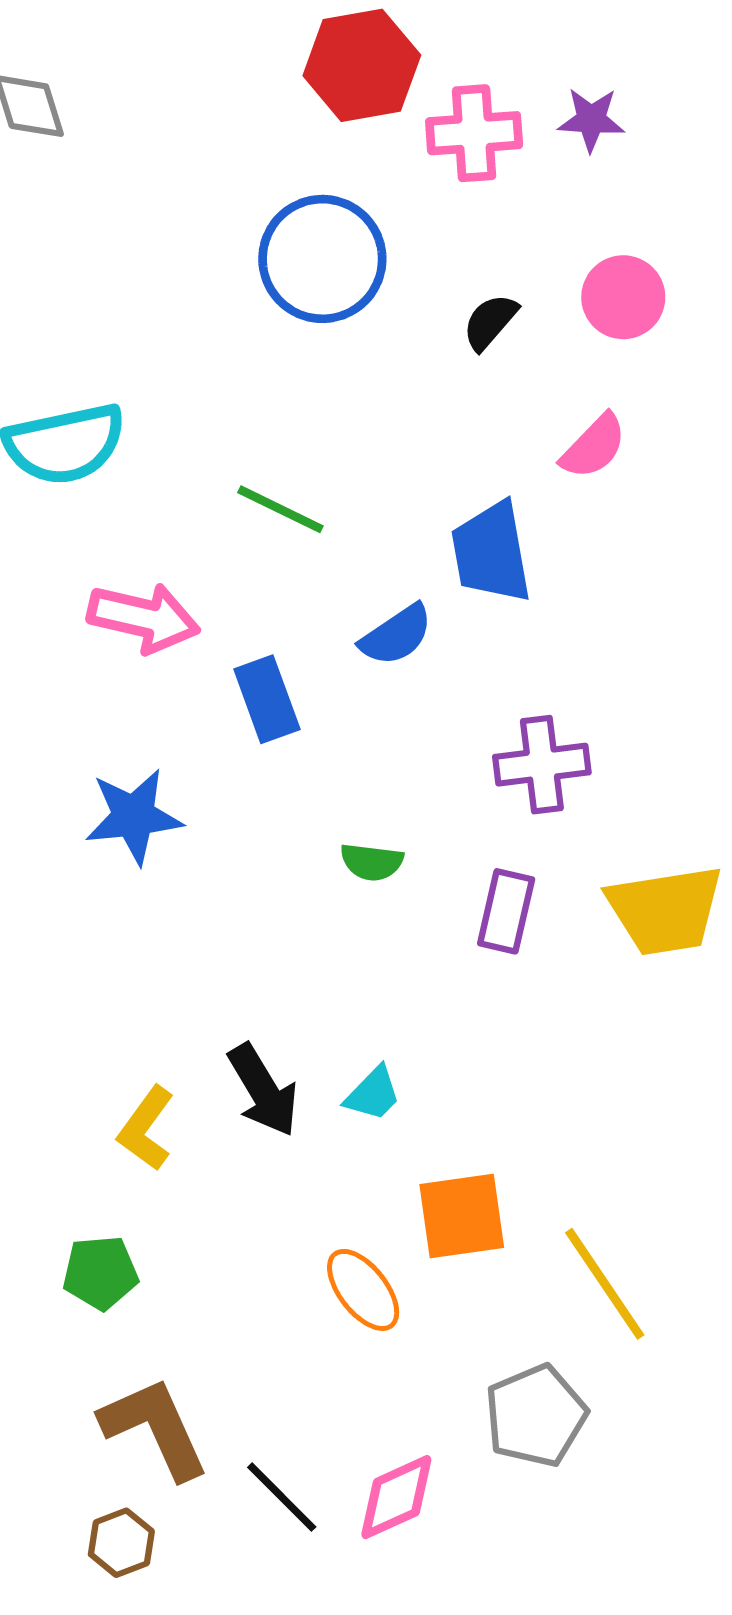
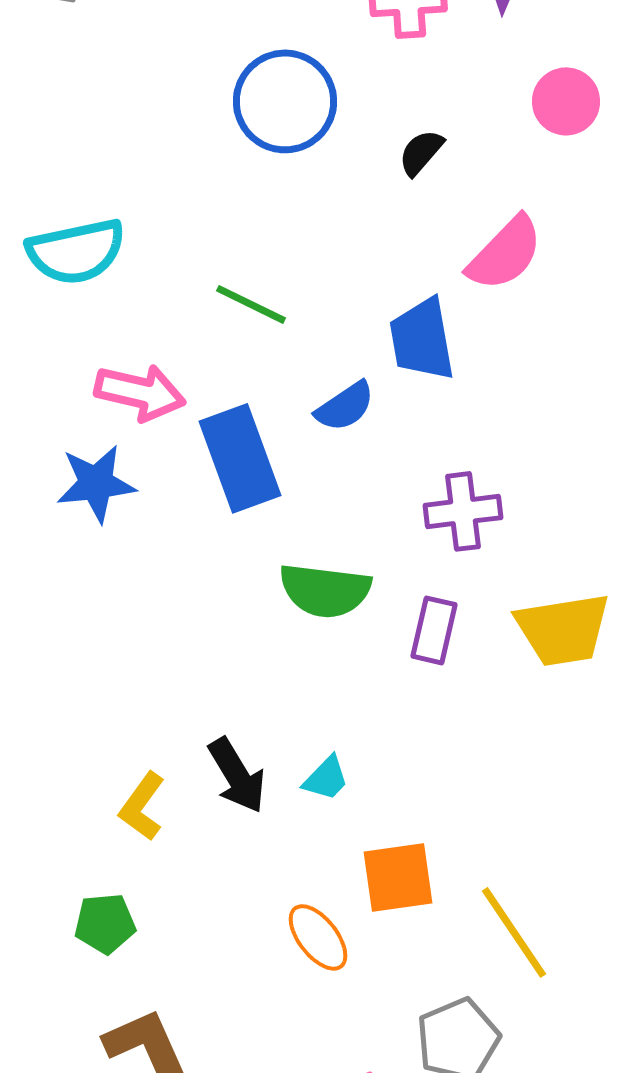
pink circle: (623, 297) -> (566, 101), moved
pink semicircle: (594, 446) -> (505, 253), size x1.4
blue rectangle: (267, 699) -> (240, 458), size x1.5
blue star: (134, 816) -> (96, 483), moved
green semicircle: (372, 862) -> (325, 590), size x1.8

